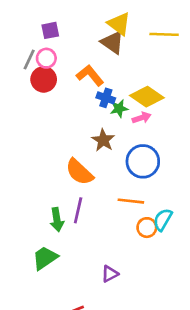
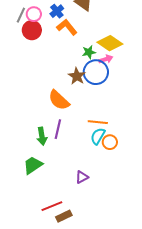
blue cross: (106, 98) -> (57, 11), moved, turned 32
blue circle: (143, 161) -> (96, 72), moved
cyan semicircle: (163, 220) -> (98, 136), moved

